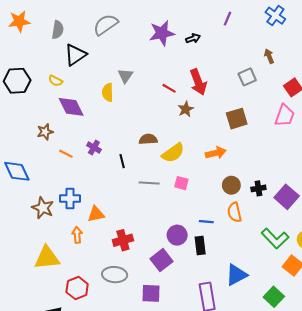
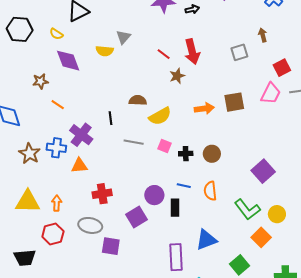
yellow semicircle: (108, 92) -> (105, 51), turned -90
brown square: (237, 119) -> (234, 102), moved
purple cross: (94, 147) -> (81, 135), moved, size x1.6
orange arrow: (216, 153) -> (204, 108), moved
black cross: (258, 188) -> (186, 154), moved
orange semicircle: (234, 212) -> (210, 191), moved
orange arrow: (77, 235) -> (57, 203), moved
purple square: (151, 293) -> (111, 246), moved

